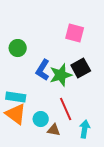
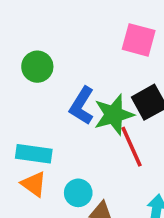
red line: (66, 109) -> (132, 147), moved
orange triangle: (16, 114) -> (34, 184), size x0.7

